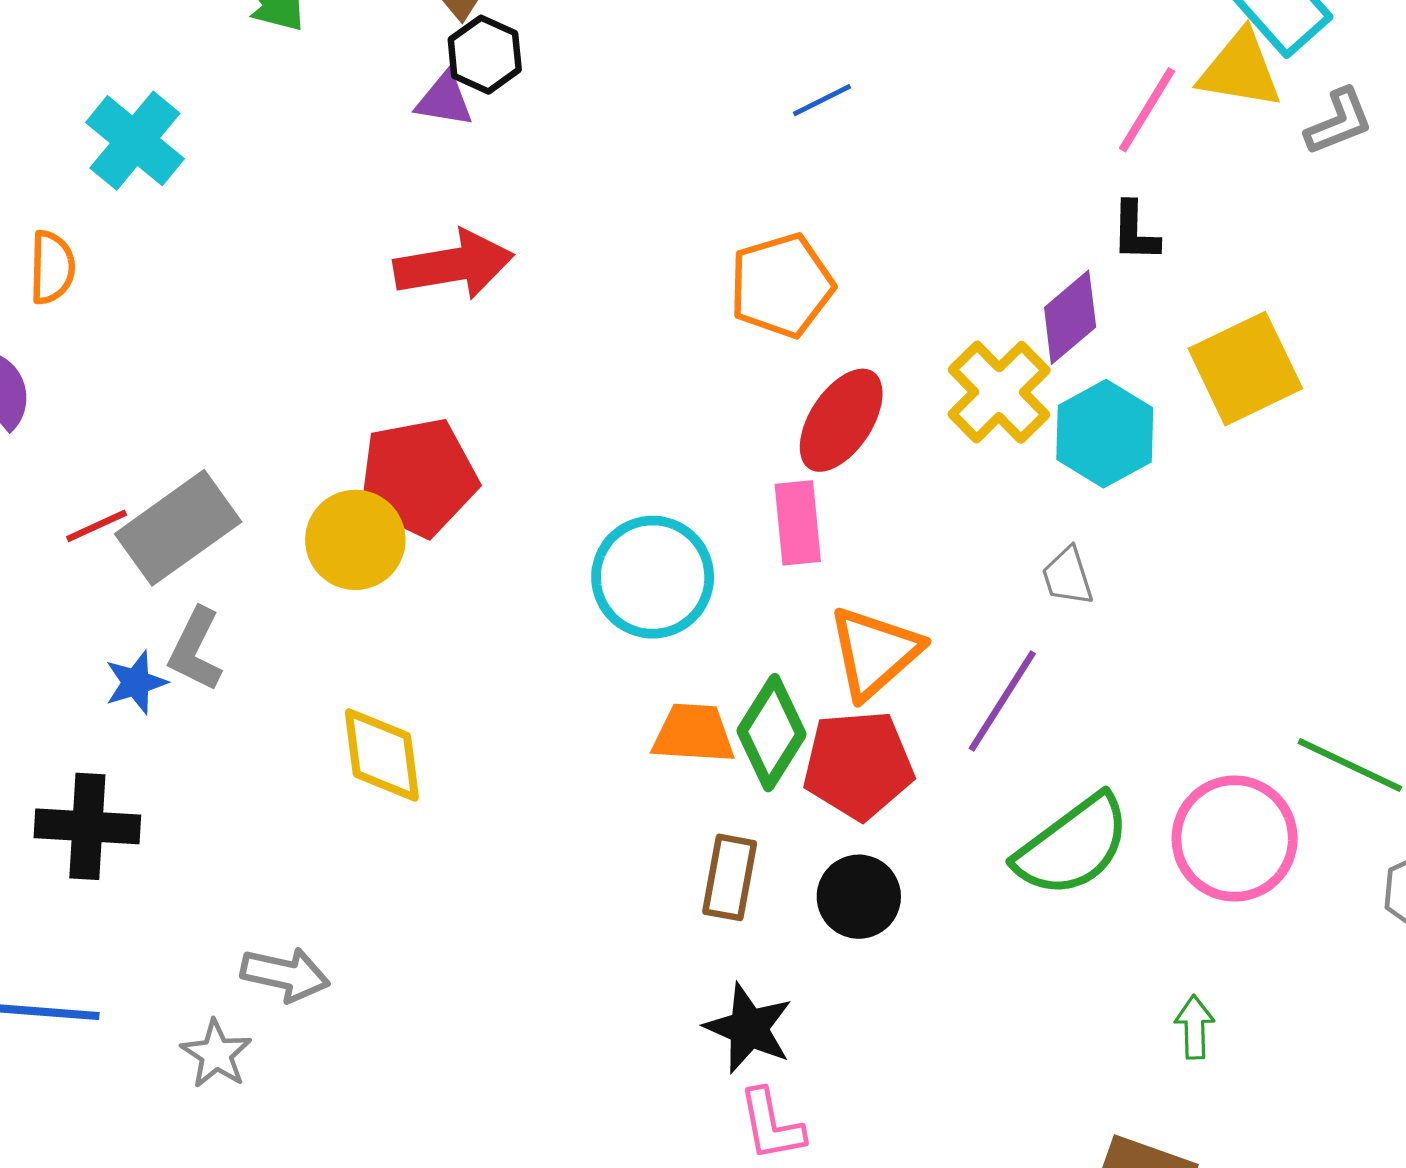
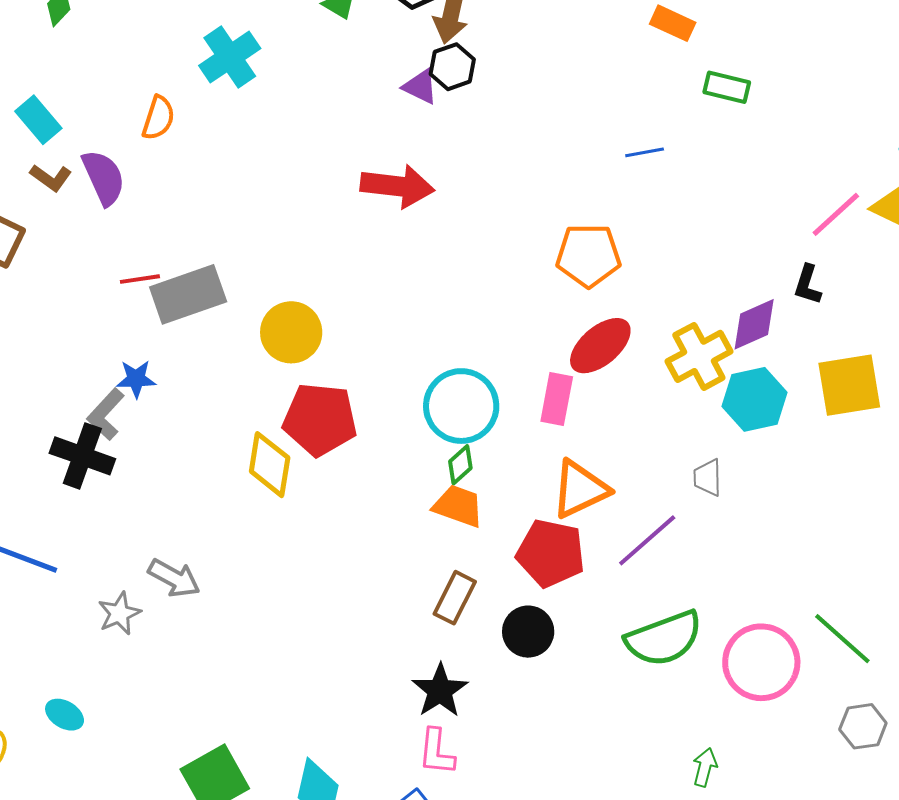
red pentagon: (418, 477) -> (320, 419), moved
gray L-shape: (195, 650) -> (106, 414), moved
green diamond: (771, 733) -> (460, 465), moved, size x0.6

